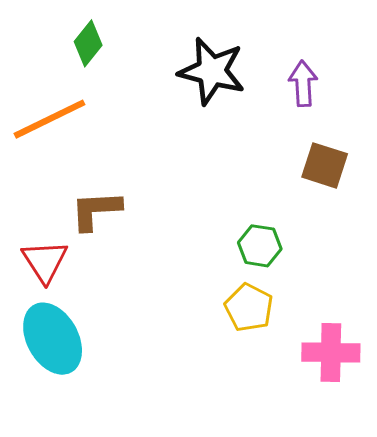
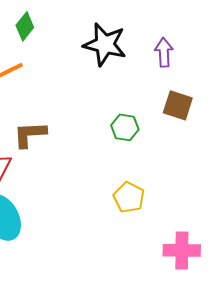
green hexagon: (260, 246) -> (125, 127), moved
pink cross: (331, 352) -> (182, 250), moved

